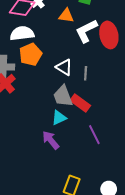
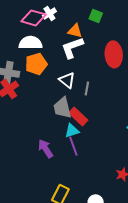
white L-shape: (86, 31) -> (72, 48), moved
cyan triangle: (59, 118) -> (72, 131), moved
purple line: (94, 135) -> (73, 146), moved

